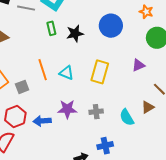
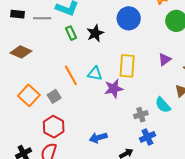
purple triangle: (138, 65) -> (165, 59), moved
purple star: (67, 109) -> (114, 89), moved
gray cross: (96, 112) -> (141, 115), moved
blue arrow: (42, 121) -> (98, 138), moved

